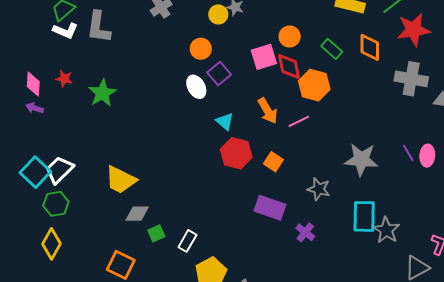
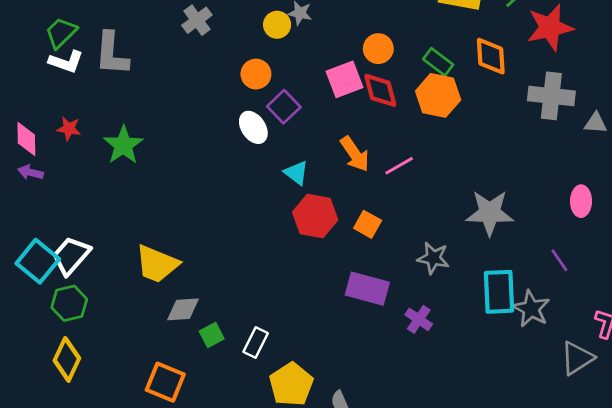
orange hexagon: (314, 85) -> (438, 95), moved
purple line: (408, 153) -> (559, 260), moved

